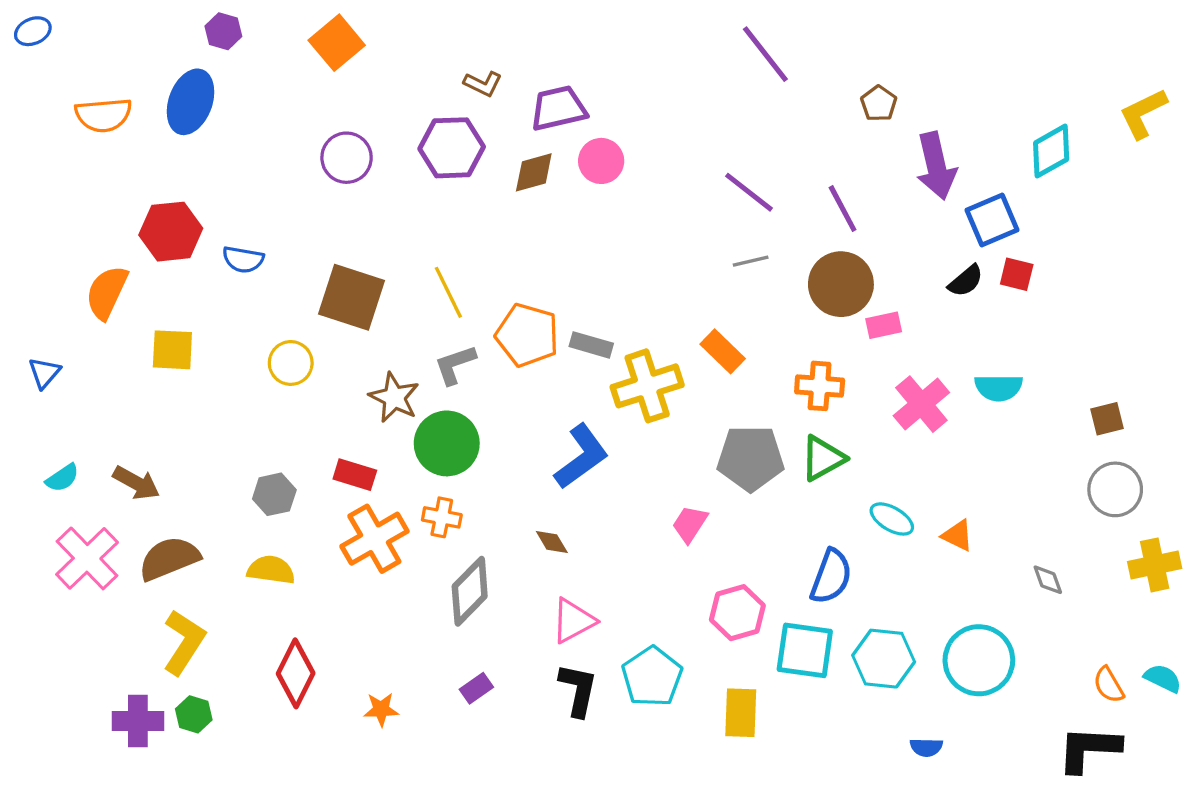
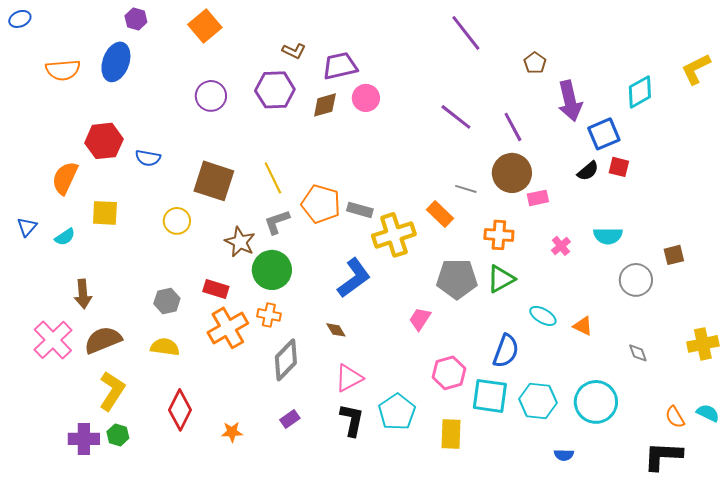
gray line: (751, 261) -> (466, 189), moved, turned 30
pink cross: (921, 404) -> (561, 246), size x0.6
cyan semicircle: (62, 478) -> (65, 237), moved
brown arrow: (136, 483) -> (83, 294), turned 56
gray circle: (1115, 489) -> (636, 280), moved

